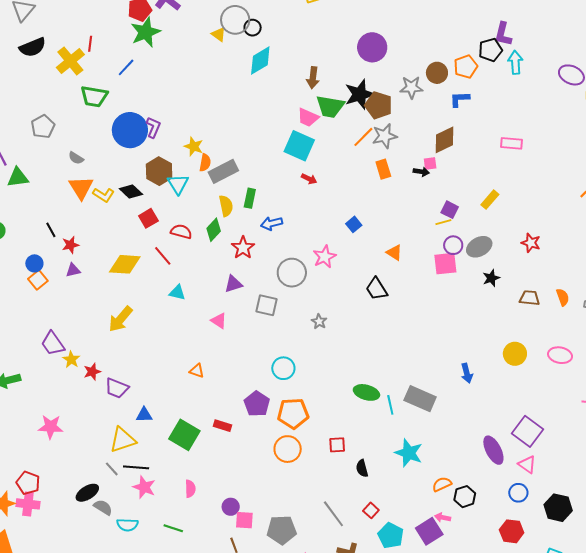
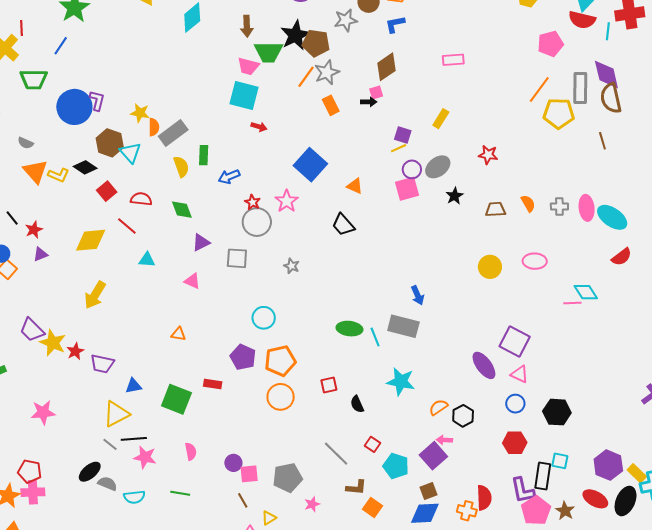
blue square: (354, 224) -> (310, 165), size x2.0
green diamond: (214, 230) -> (182, 210), moved, turned -55
red star: (243, 248) -> (253, 202), moved, size x0.7
yellow star: (71, 359) -> (53, 343), size x1.5
blue arrow: (467, 373) -> (418, 295), moved

